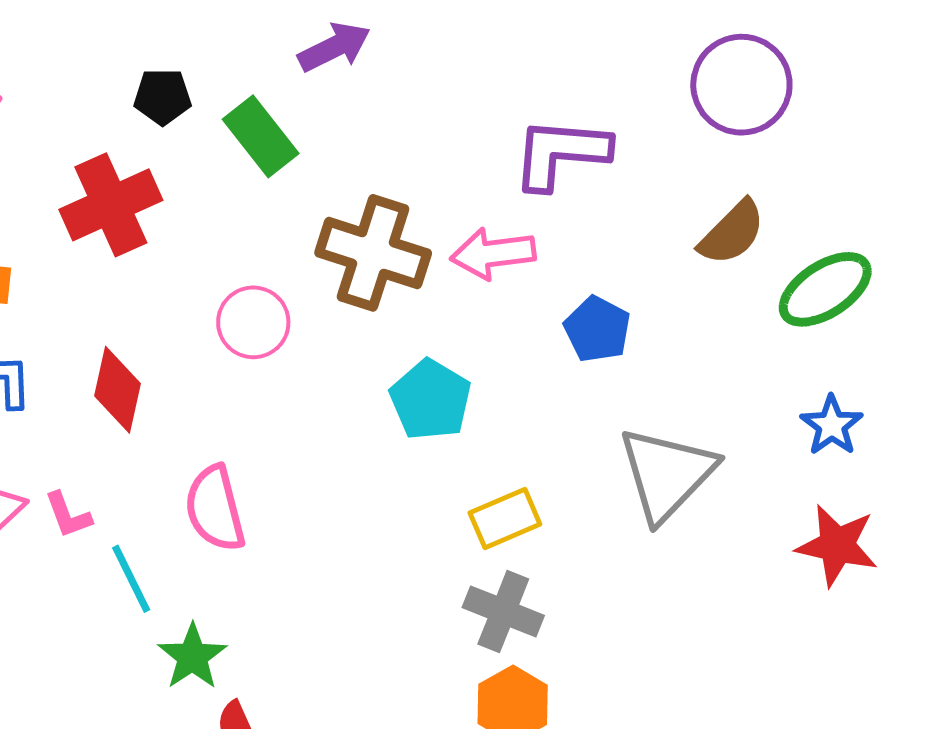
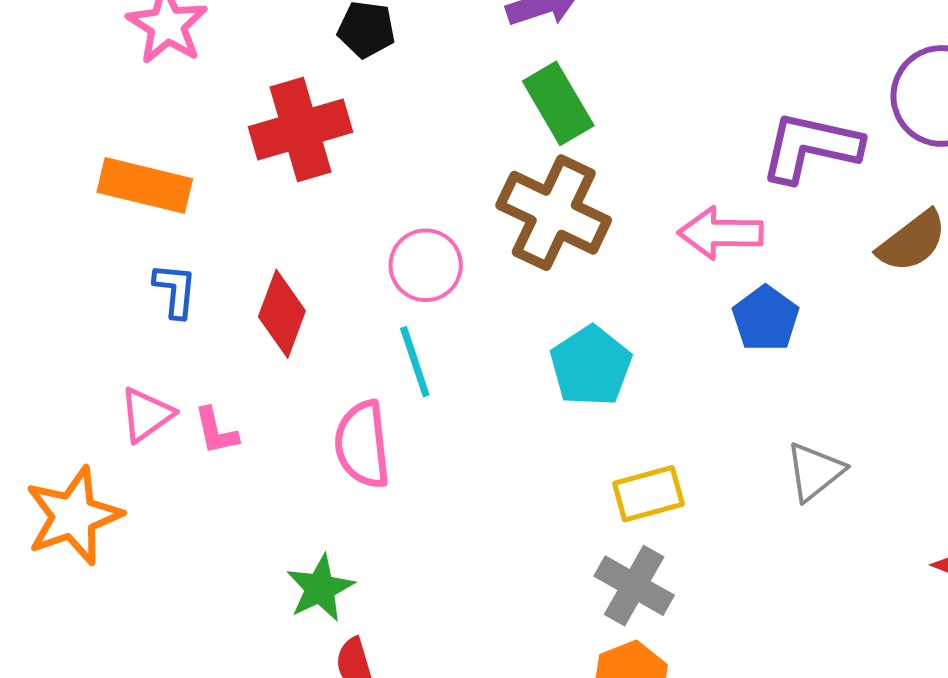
green rectangle: (261, 136) -> (558, 103), moved
purple L-shape: (561, 153) -> (811, 147), moved
pink arrow: (493, 254) -> (721, 233), moved
gray triangle: (667, 474) -> (815, 472), size x0.6
cyan line: (131, 579) -> (415, 362), moved

